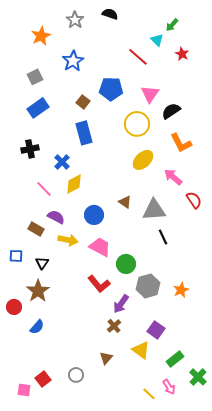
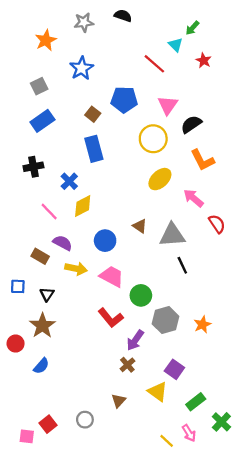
gray star: (75, 20) -> (84, 22), turned 30

